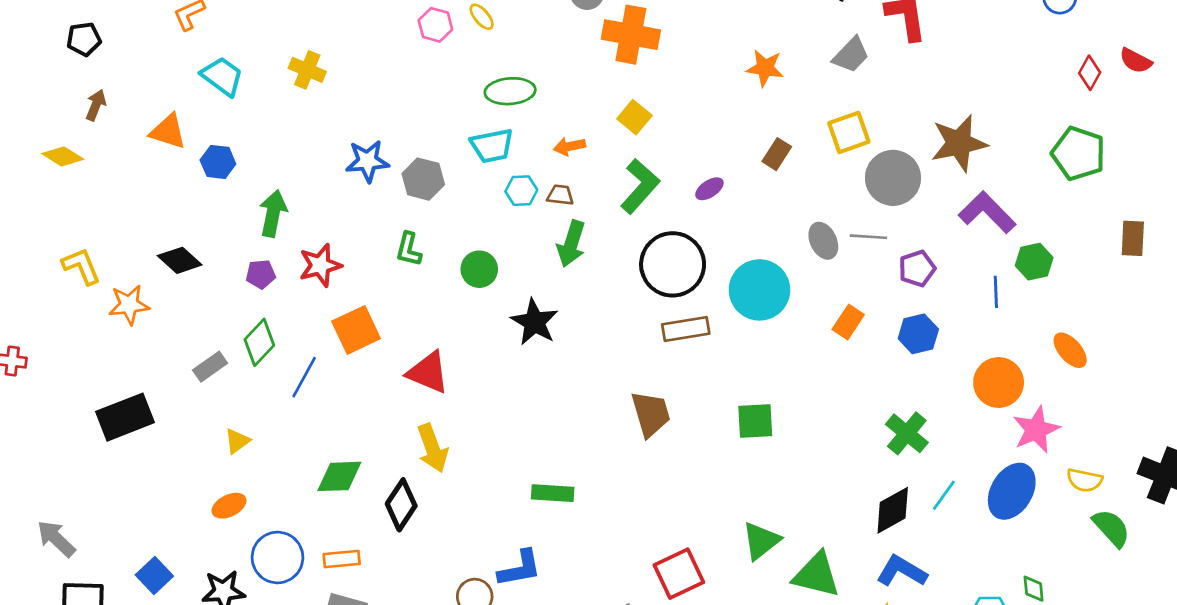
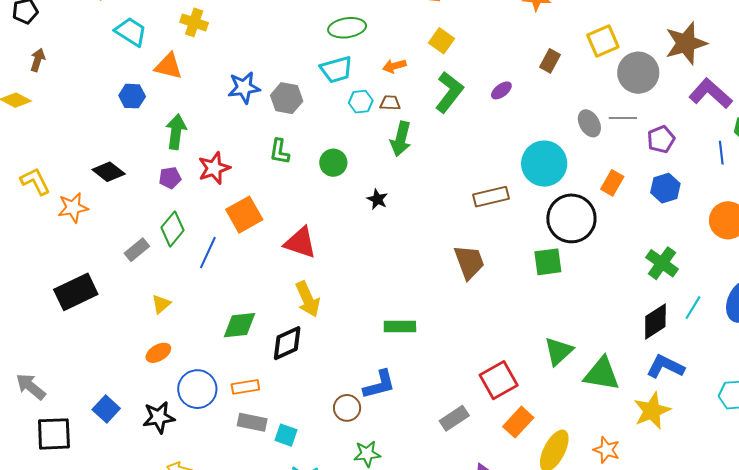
orange triangle: (168, 132) -> (169, 66), moved
black circle: (673, 264) -> (571, 218), moved
black star: (534, 322) -> (377, 199), size x0.6
black diamond: (401, 505) -> (287, 343), turned 36

